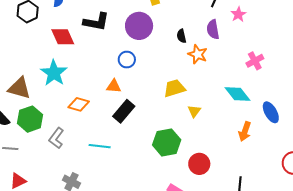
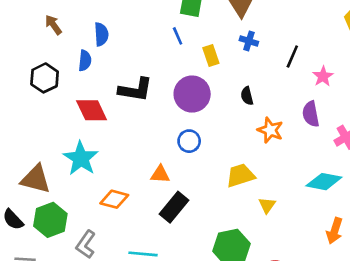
purple semicircle: (213, 29) -> (311, 114), moved
black semicircle: (181, 36) -> (247, 96), moved
blue circle: (127, 60) -> (189, 141), moved
cyan diamond: (238, 94) -> (324, 182), turned -40

